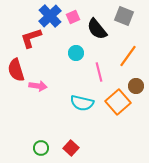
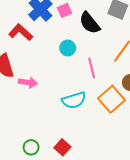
red L-shape: (31, 38) -> (21, 32), turned 60
cyan semicircle: (82, 103) -> (74, 100), turned -30

